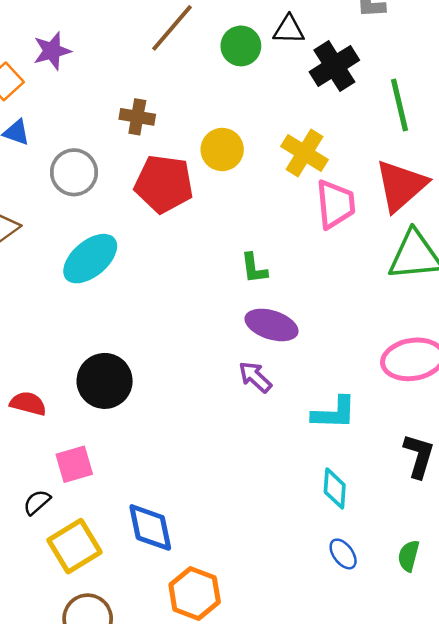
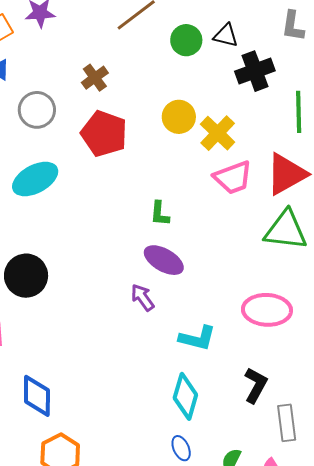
brown cross: (137, 117) -> (95, 78), turned 32
yellow circle: (222, 150) -> (179, 117), moved
pink trapezoid: (335, 204) -> (233, 178), turned 63
cyan diamond: (335, 488) -> (185, 396), size x1.4

